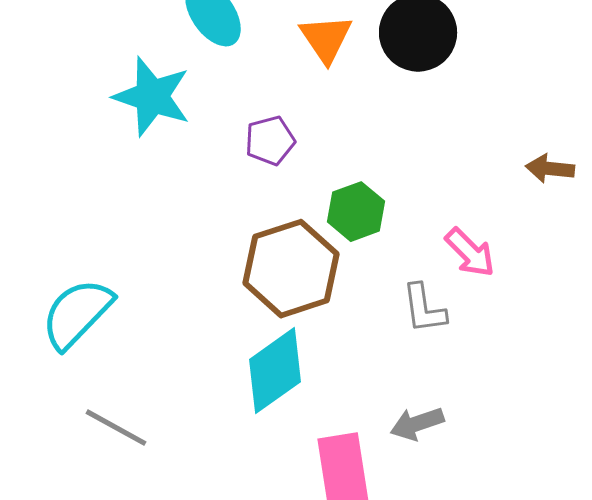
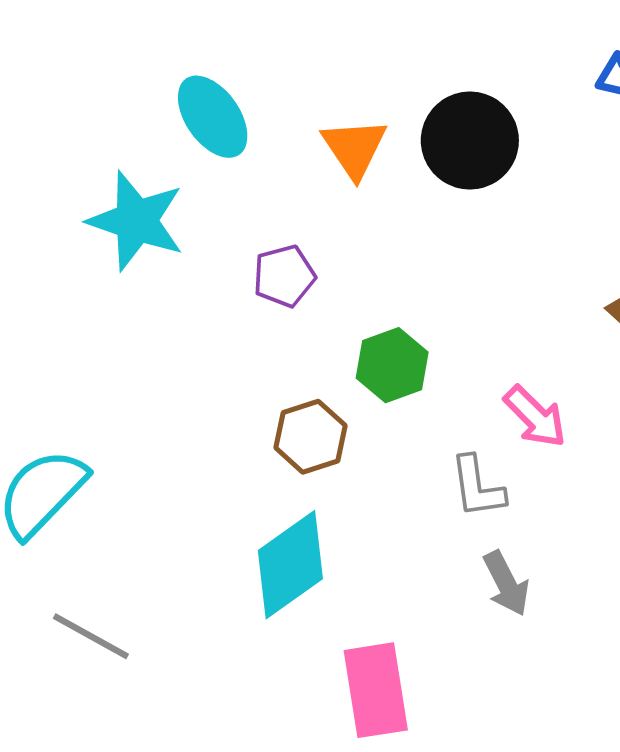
brown hexagon: (291, 269) -> (311, 437), size x0.6
gray arrow: (417, 424) -> (506, 583), moved, turned -98

